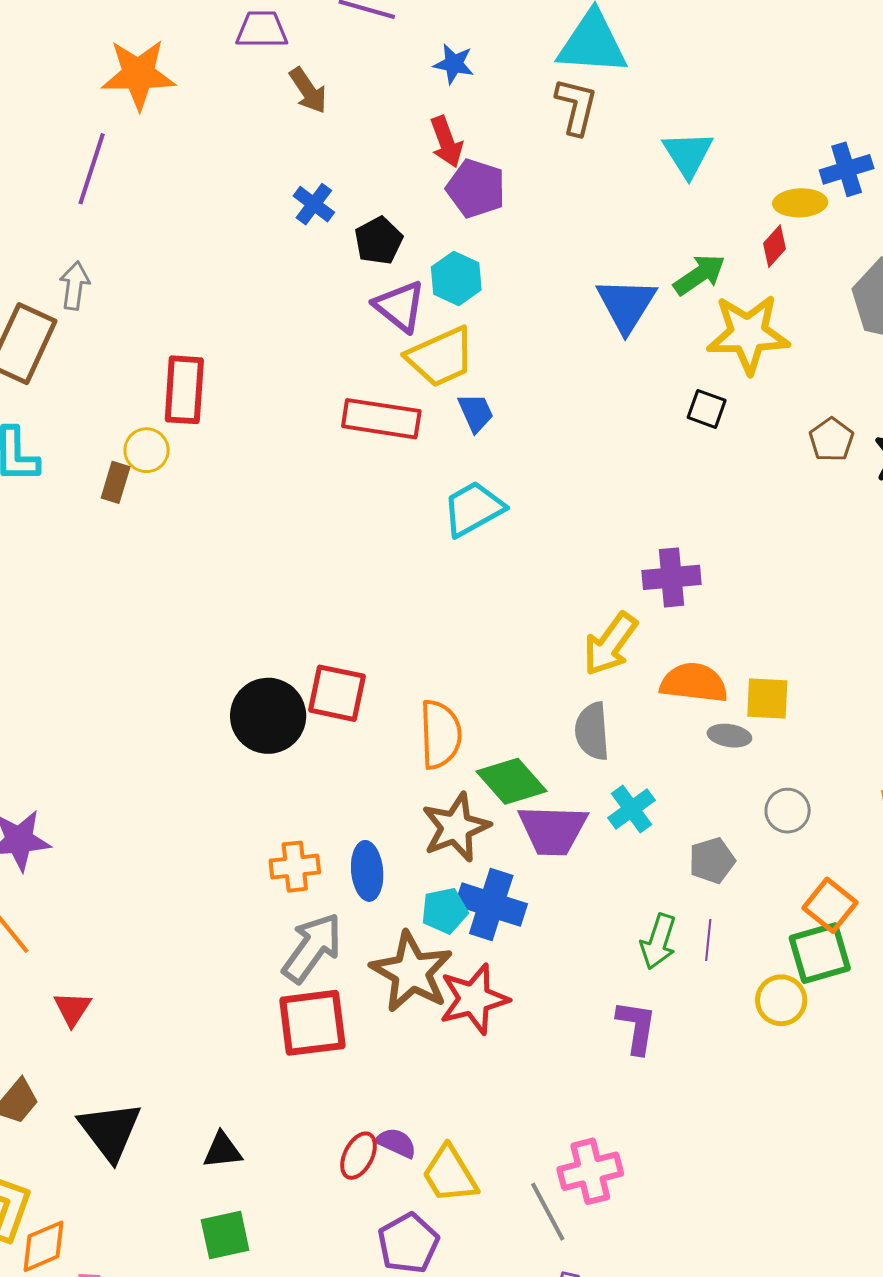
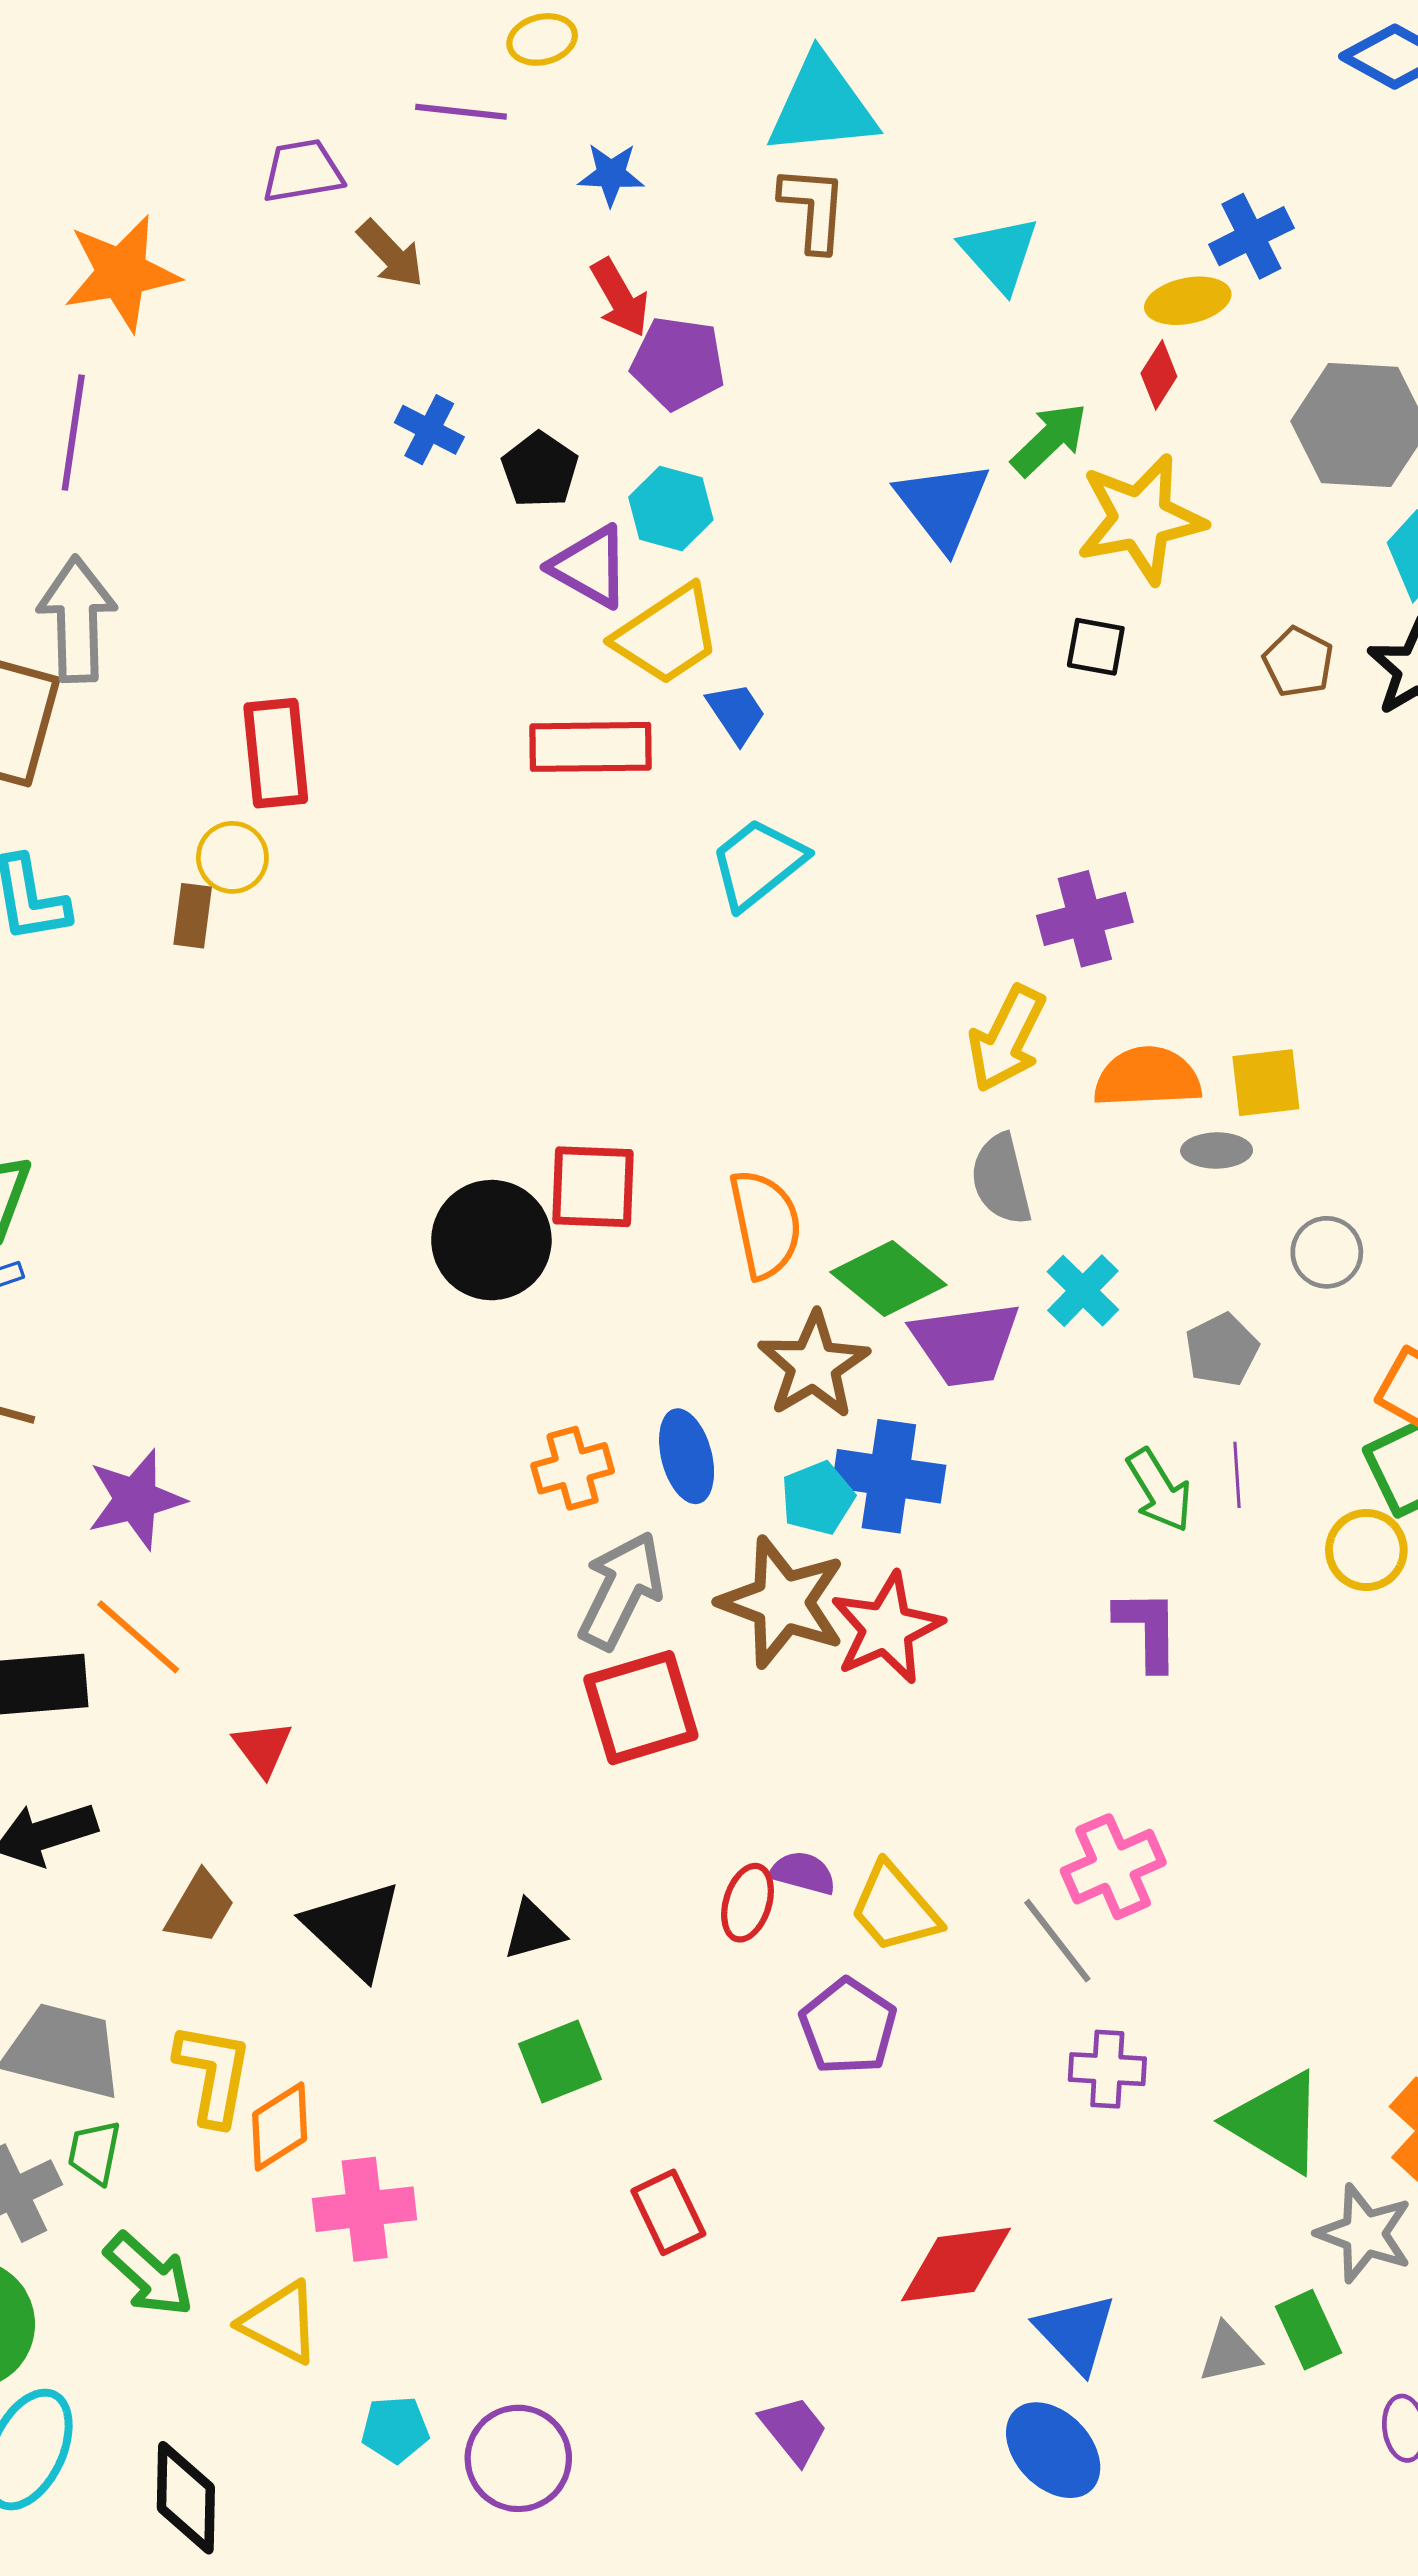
gray arrow: (74, 286) -> (77, 619), size x1.6
green arrow: (658, 942) -> (1159, 1490), turned -40

